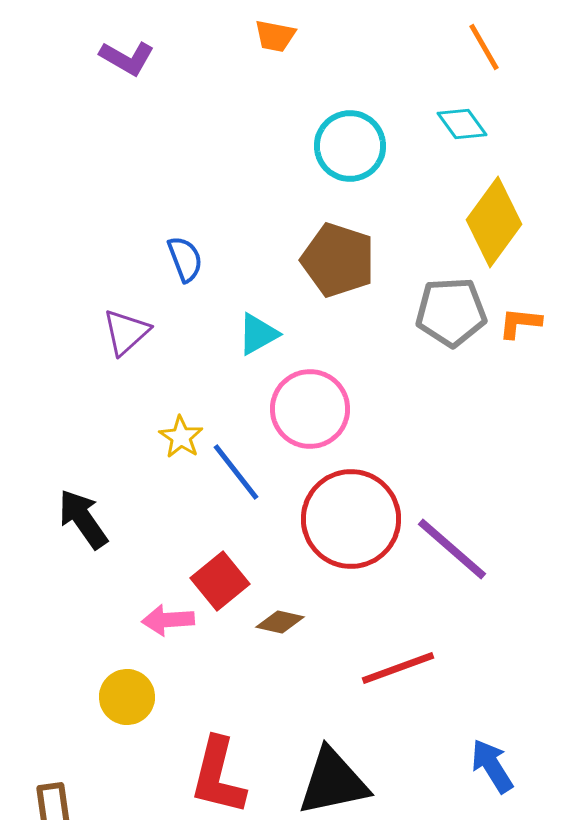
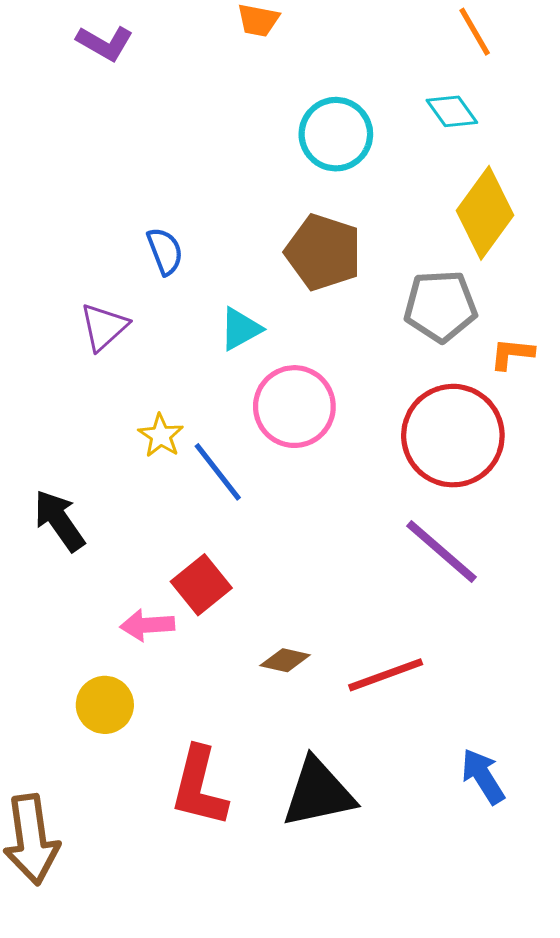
orange L-shape: (520, 323) -> (512, 354), moved
red circle: (351, 519) -> (453, 436), moved
brown diamond: (280, 622) -> (285, 660), moved

